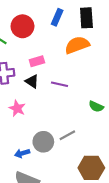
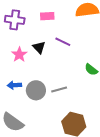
black triangle: (32, 81) -> (39, 47), moved
blue arrow: (22, 153) -> (14, 85), moved

